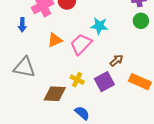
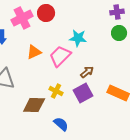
brown arrow: (117, 60) -> (87, 72), moved

